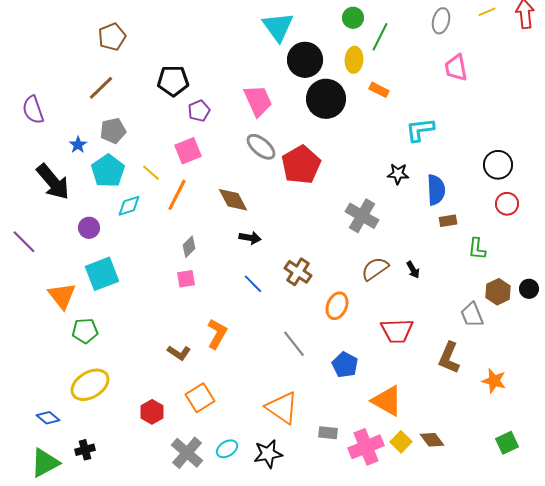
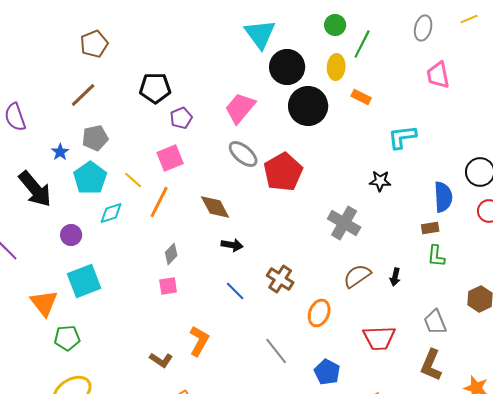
pink trapezoid: (258, 101) -> (240, 108), turned -116
blue semicircle: (436, 190) -> (443, 197), moved
green L-shape: (477, 249) -> (436, 256), moved
black arrow: (413, 270) -> (395, 277), turned 42
gray trapezoid: (472, 315) -> (435, 322), moved

